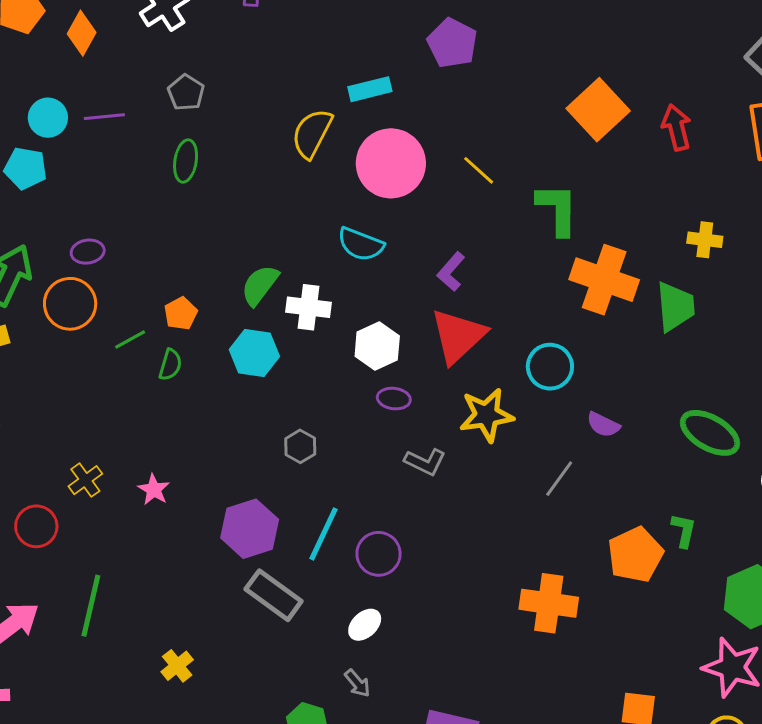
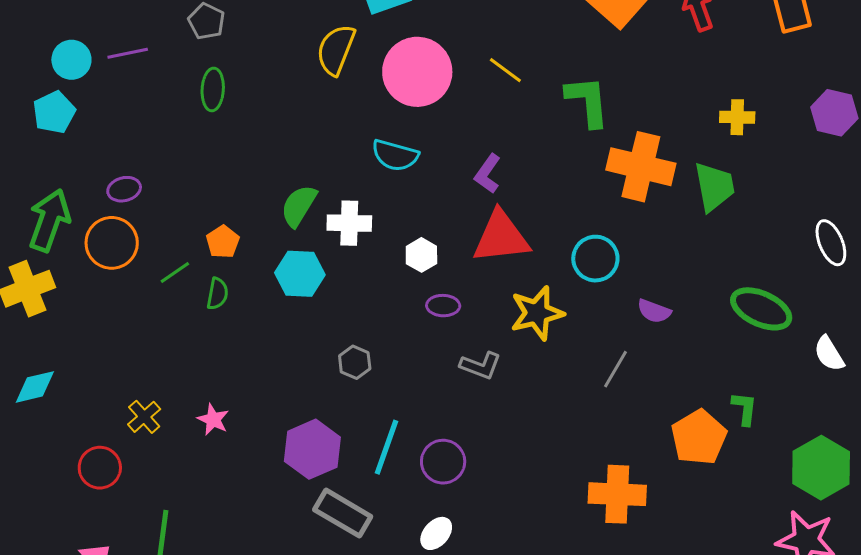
cyan pentagon: (25, 168) -> (54, 112), turned -30
red triangle: (458, 336) -> (501, 237), turned 42
white hexagon: (377, 346) -> (421, 255), size x0.7

